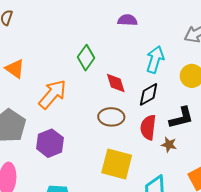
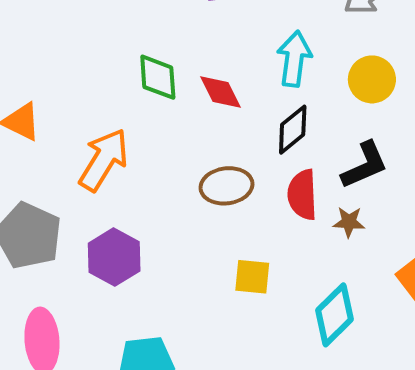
green diamond: (86, 58) -> (158, 77), turned -30
red diamond: (116, 83) -> (221, 92), moved
yellow square: (117, 164) -> (252, 277), size x0.6

